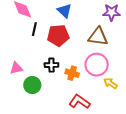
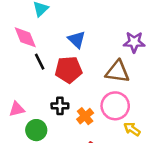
black line: (34, 29) -> (40, 62), turned -40
orange cross: (72, 73) -> (85, 116), turned 32

